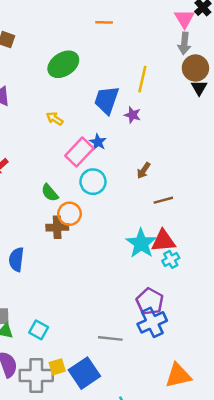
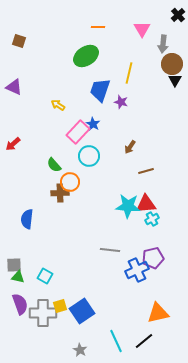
pink triangle: (184, 19) -> (142, 29), moved
green ellipse: (63, 64) -> (86, 56), moved
cyan star: (141, 243) -> (128, 206), turned -30
purple pentagon: (150, 301) -> (153, 258), moved, turned 30
gray line: (110, 338) -> (110, 250), moved

